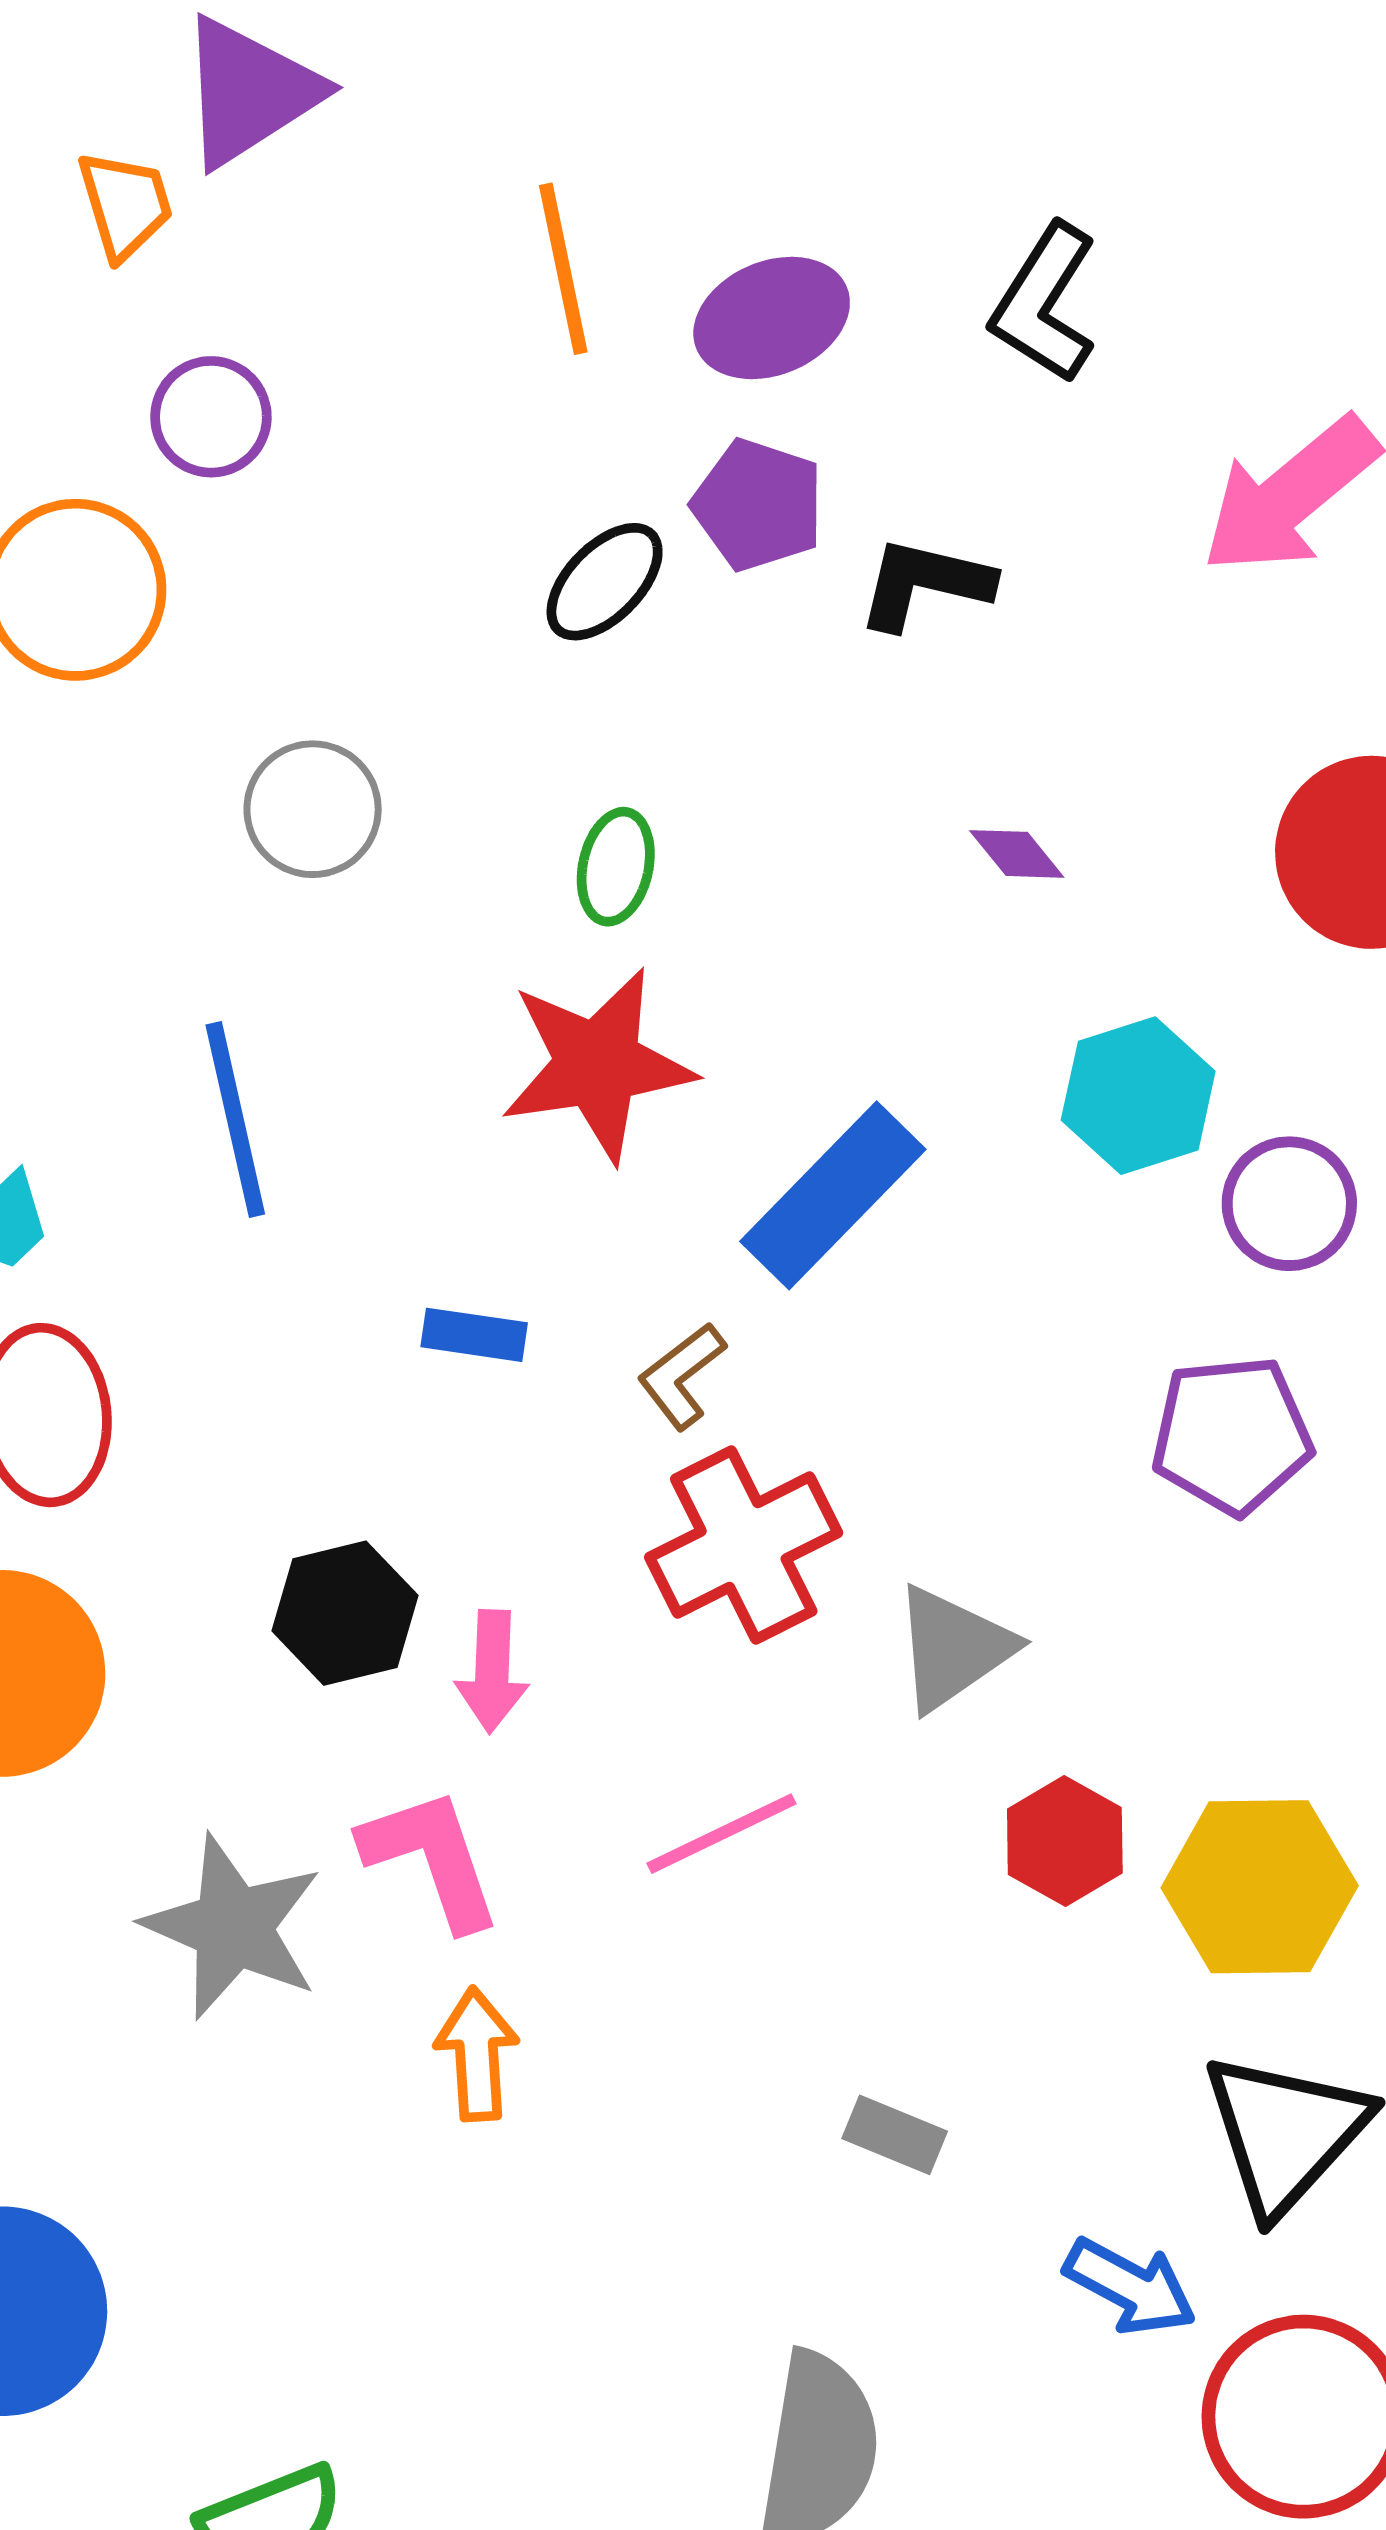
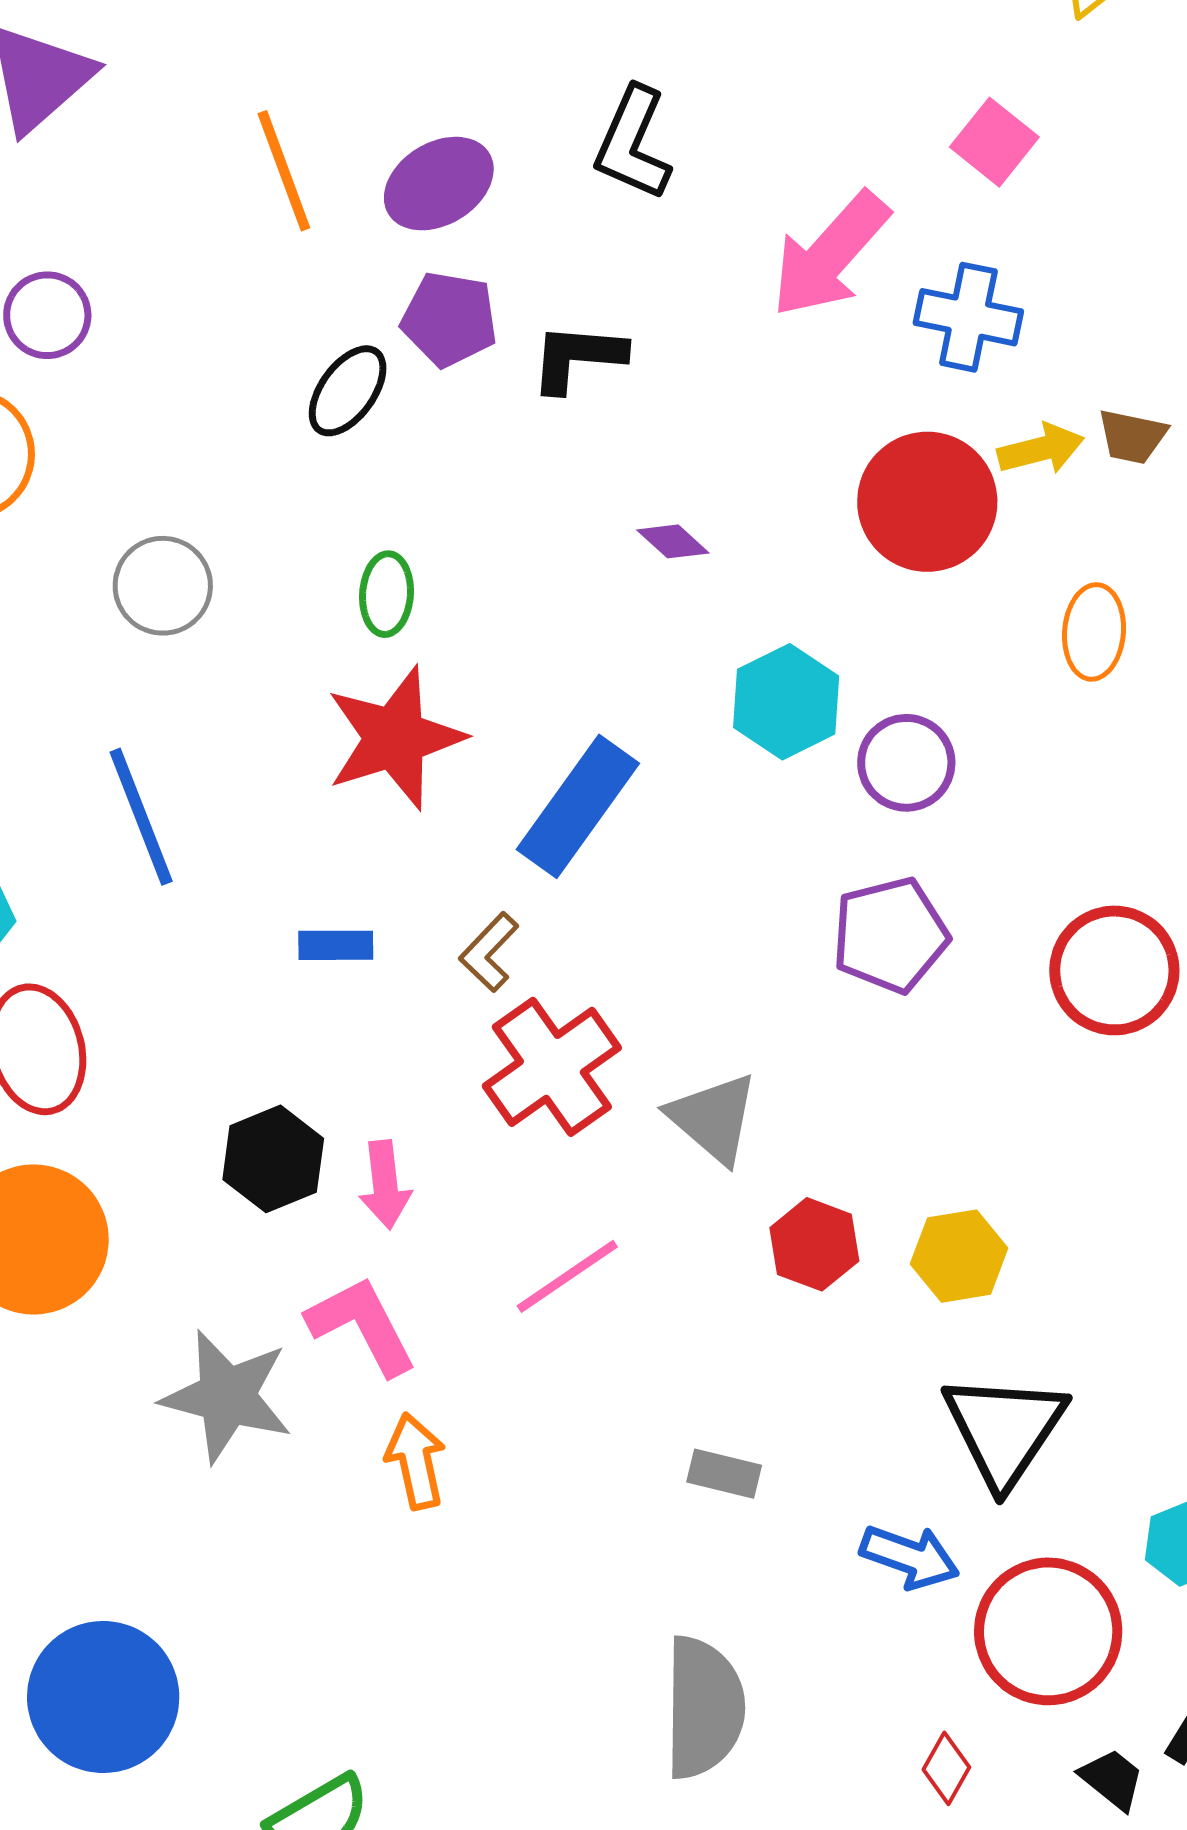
gray triangle: (953, 1648) -> (713, 1118), turned -36
yellow hexagon: (1260, 1887) -> (959, 1256), size x0.7

